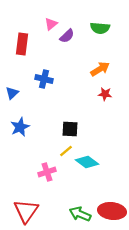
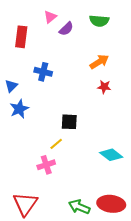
blue star: (20, 127) -> (19, 109), moved
yellow line: (66, 151) -> (56, 144), moved
cyan diamond: (87, 162) -> (111, 155), moved

